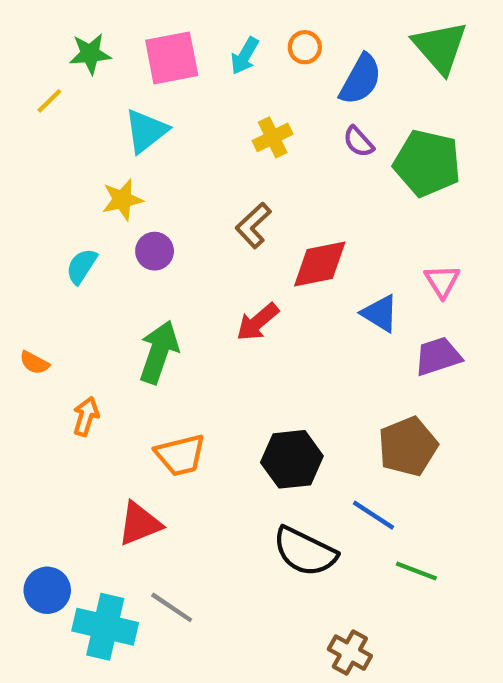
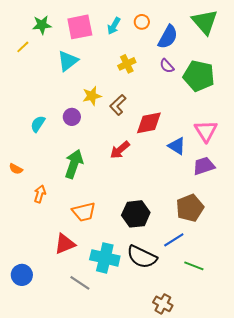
yellow star: (122, 200) -> (92, 96), moved
pink triangle: (442, 281) -> (206, 131), size x1.4
blue line: (373, 515) -> (174, 240), turned -65
cyan cross: (105, 627) -> (105, 258), moved

